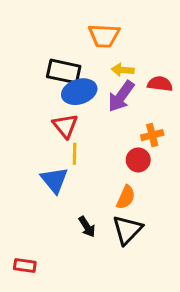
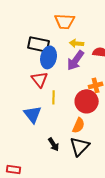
blue ellipse: (79, 92) -> (49, 57), turned -60
yellow line: (75, 154) -> (54, 97), moved
red circle: (138, 160) -> (87, 101), size x1.5

